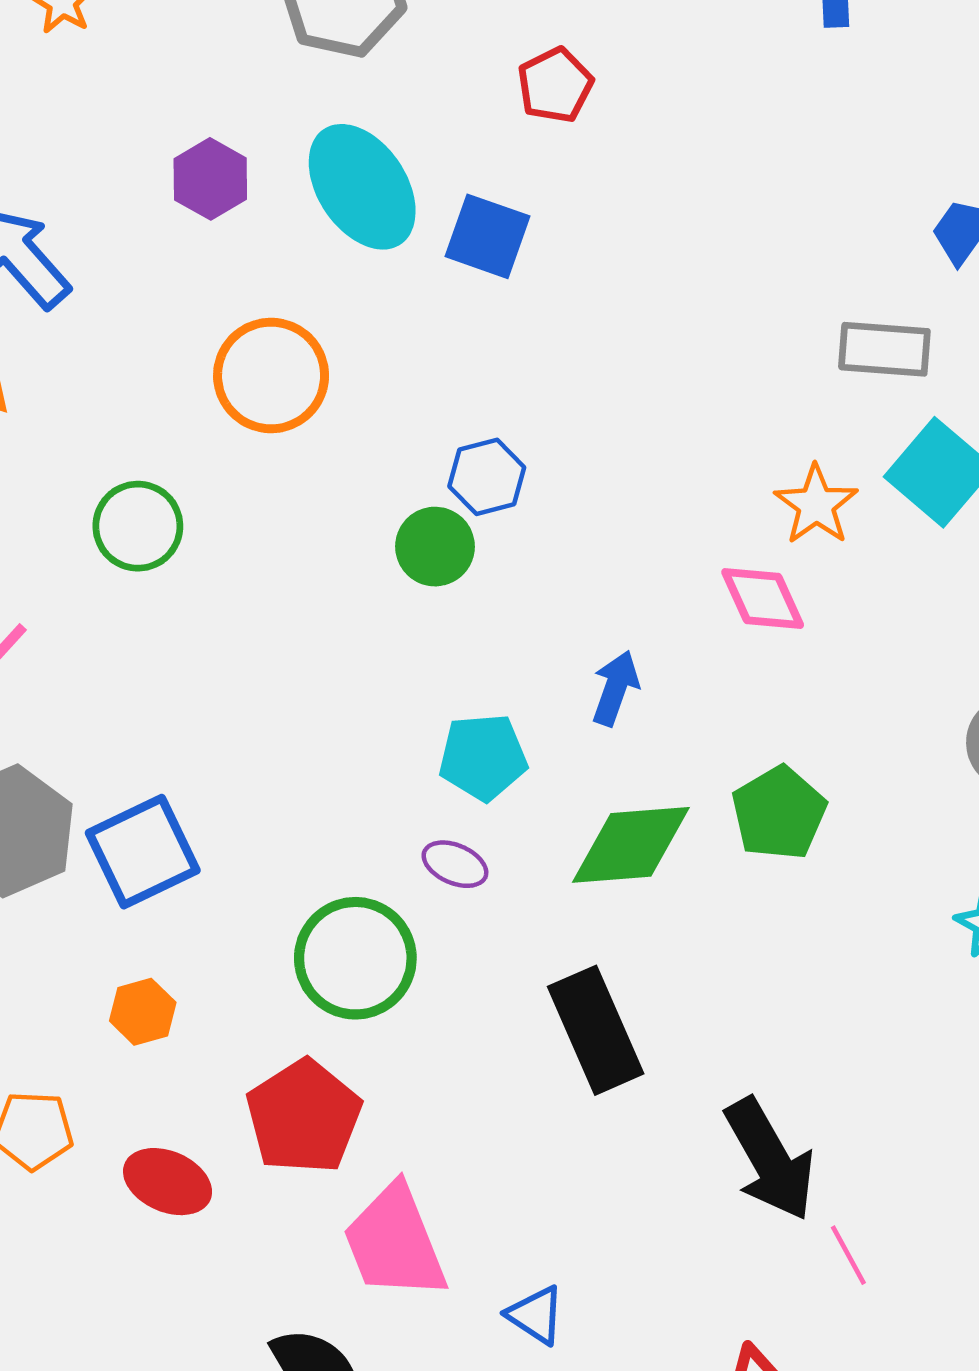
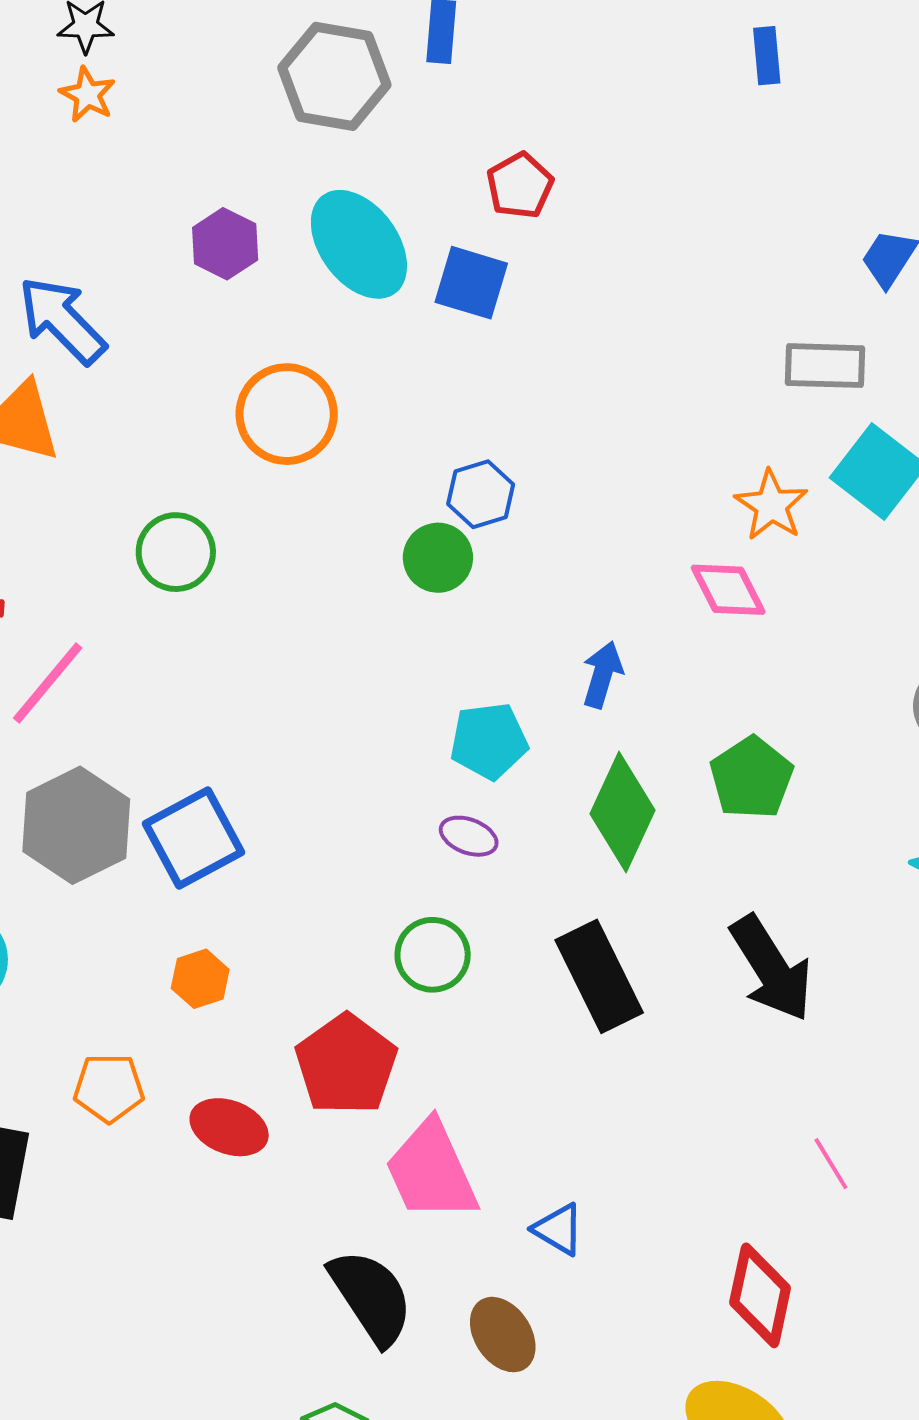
red pentagon: (555, 85) -> (520, 186), moved
green diamond: (631, 845) -> (623, 812), turned -58
green circle: (355, 958) -> (433, 955), moved, size x0.7
black arrow: (770, 1159) -> (771, 968), moved

